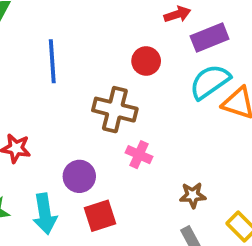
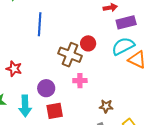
red circle: (146, 61) -> (88, 43), moved
pink cross: (139, 155) -> (80, 81), turned -32

